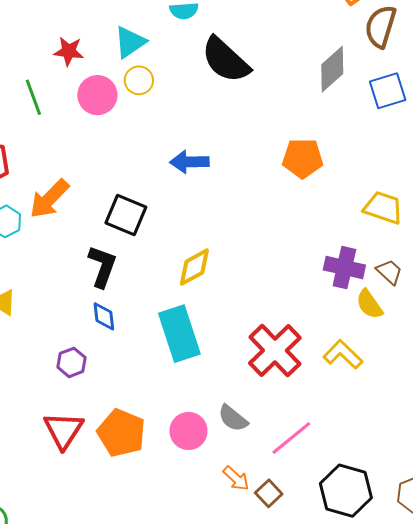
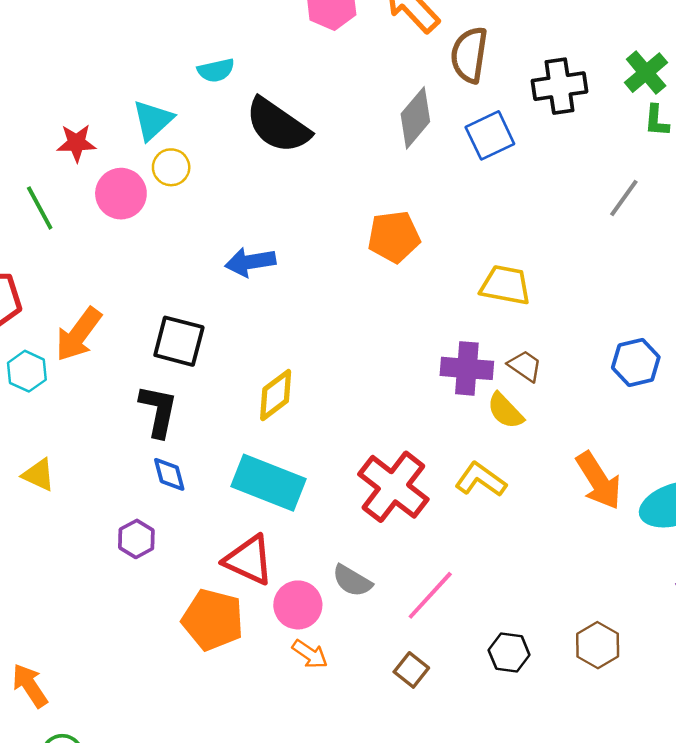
cyan rectangle: (179, 334) -> (269, 483), turned -42
red triangle: (63, 430) -> (249, 560), moved, turned -30
orange arrow: (236, 478) -> (310, 654), moved
black hexagon: (346, 491) -> (509, 652), size x0.6

